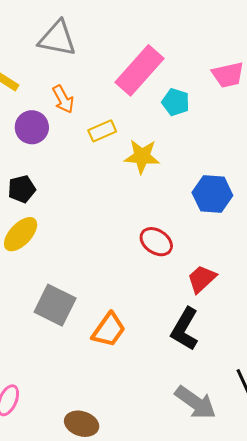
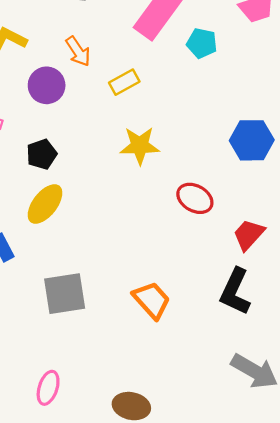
yellow star: (142, 156) -> (140, 146), moved
gray square: (55, 305) -> (65, 294), moved, turned -30
orange trapezoid: (109, 330) -> (152, 300), turned -72

